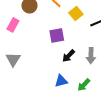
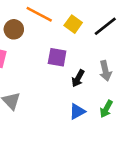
purple square: (57, 36) -> (57, 57), turned 35

